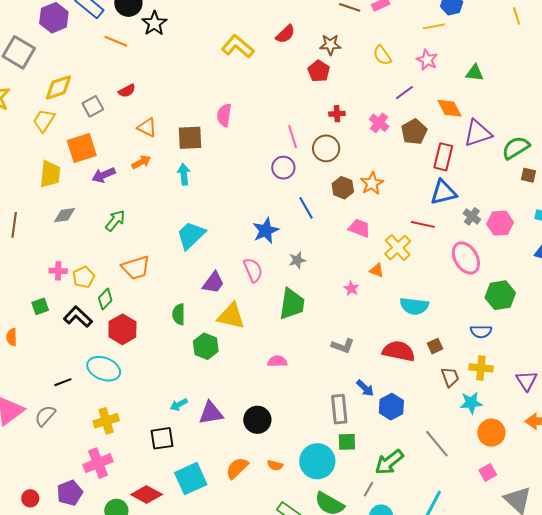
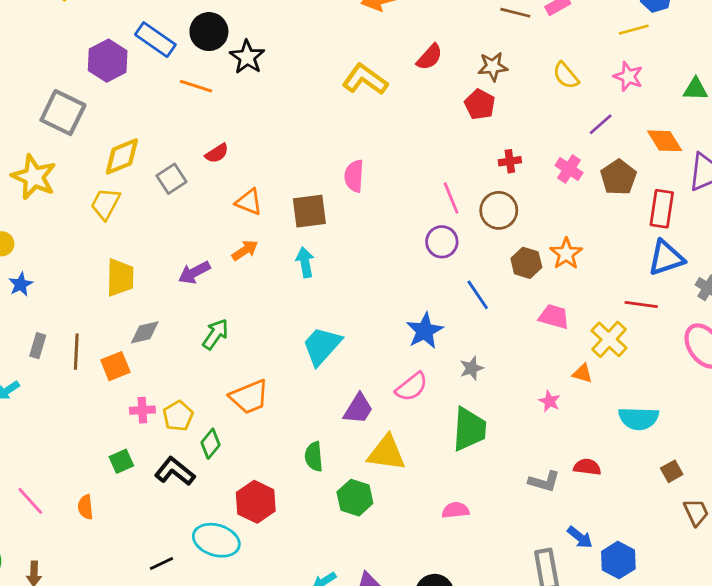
orange square: (82, 148) -> (115, 366), moved, size x0.7
pink semicircle: (253, 270) -> (412, 387), turned 80
red hexagon: (122, 329) -> (256, 502), moved
red semicircle: (399, 351) -> (587, 467), moved, size x0.6

